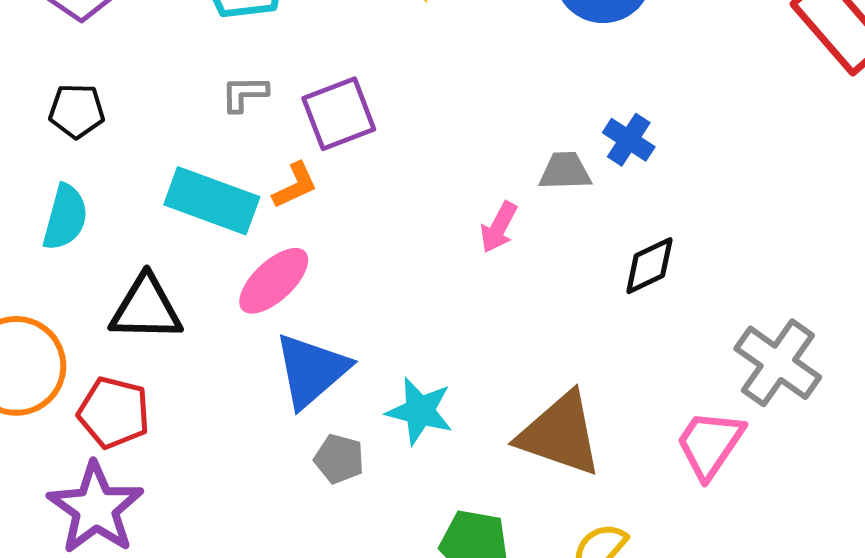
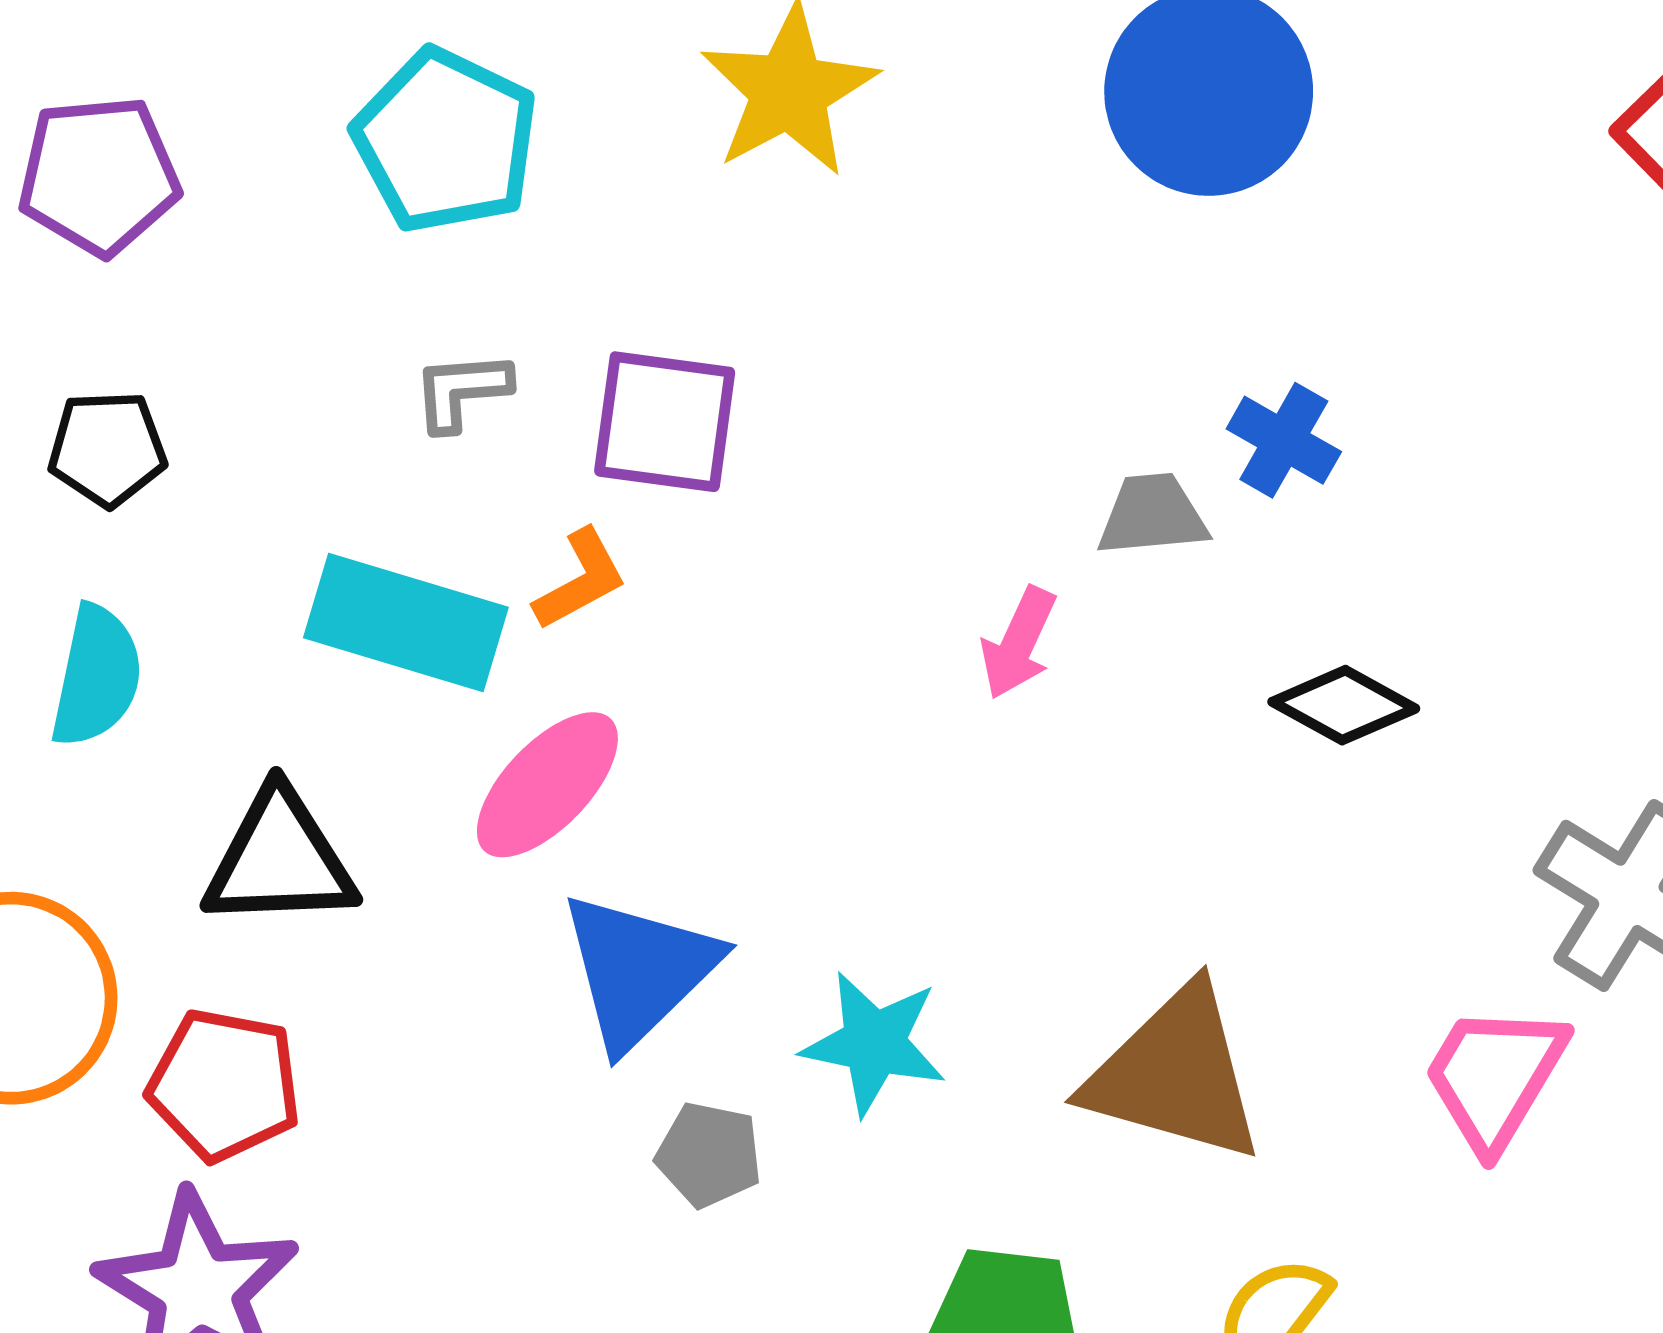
purple square: (339, 114) -> (665, 422), turned 32
black diamond: (649, 266) -> (1344, 705), turned 58

